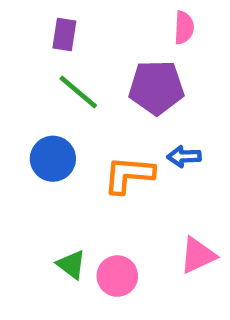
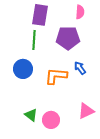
purple rectangle: (64, 35) -> (40, 15), moved, size x1.5
green line: (78, 92) -> (34, 40), turned 54
blue arrow: (184, 156) -> (80, 68), turned 56

